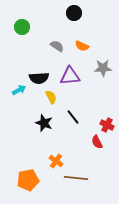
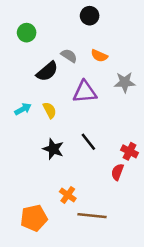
black semicircle: (39, 78) -> (47, 71), moved, turned -36
yellow semicircle: (51, 97) -> (50, 110), moved
red semicircle: (97, 142) -> (117, 172), turned 48

